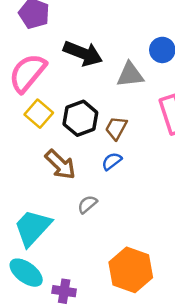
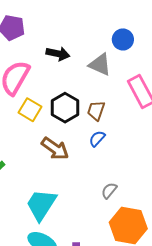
black arrow: (83, 53) -> (58, 54), size x0.7
gray triangle: (130, 75) -> (100, 65), turned 40
gray semicircle: (87, 204) -> (109, 191), moved

